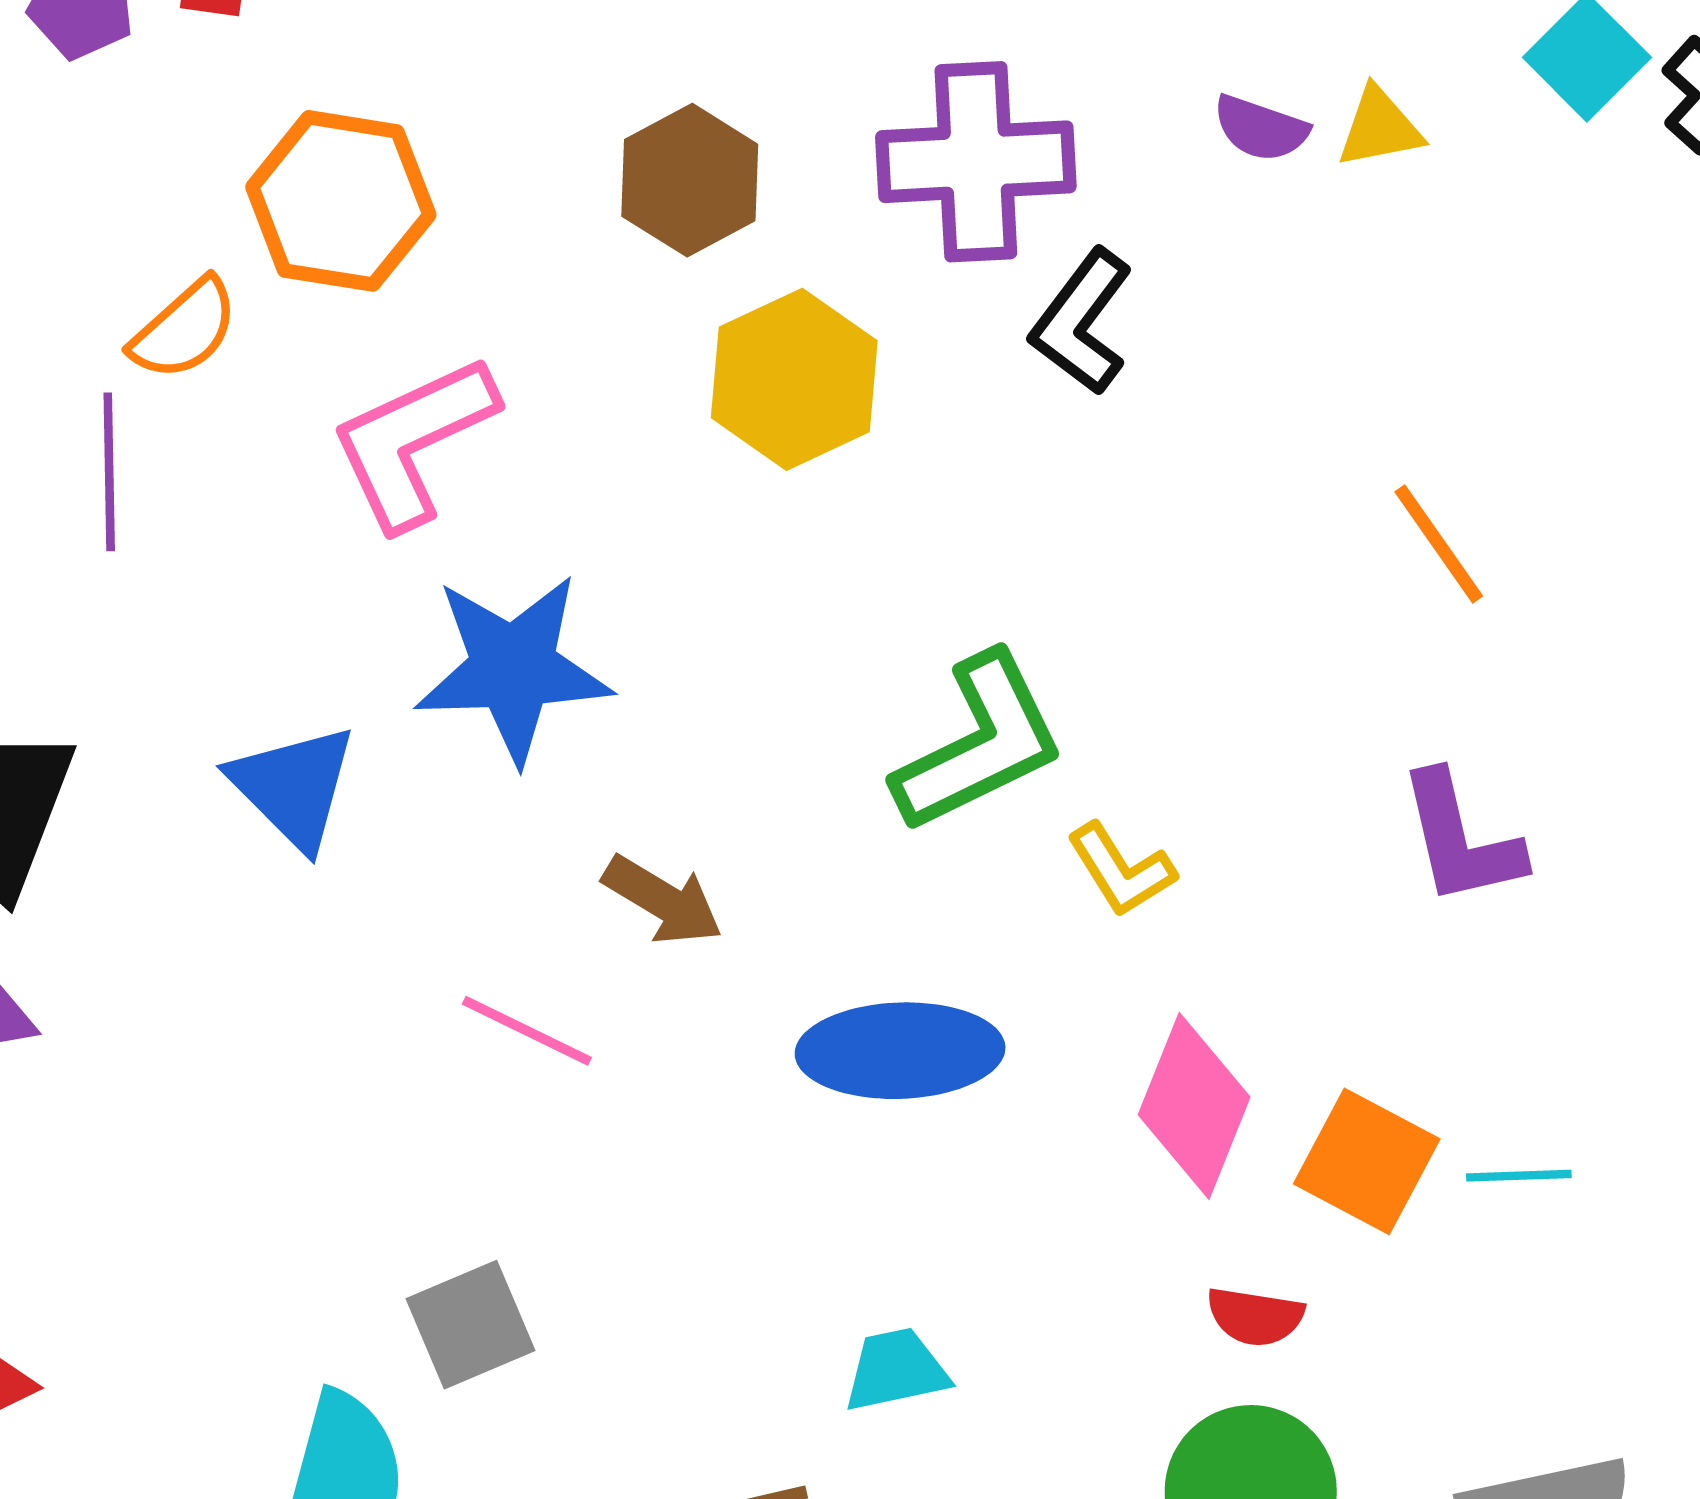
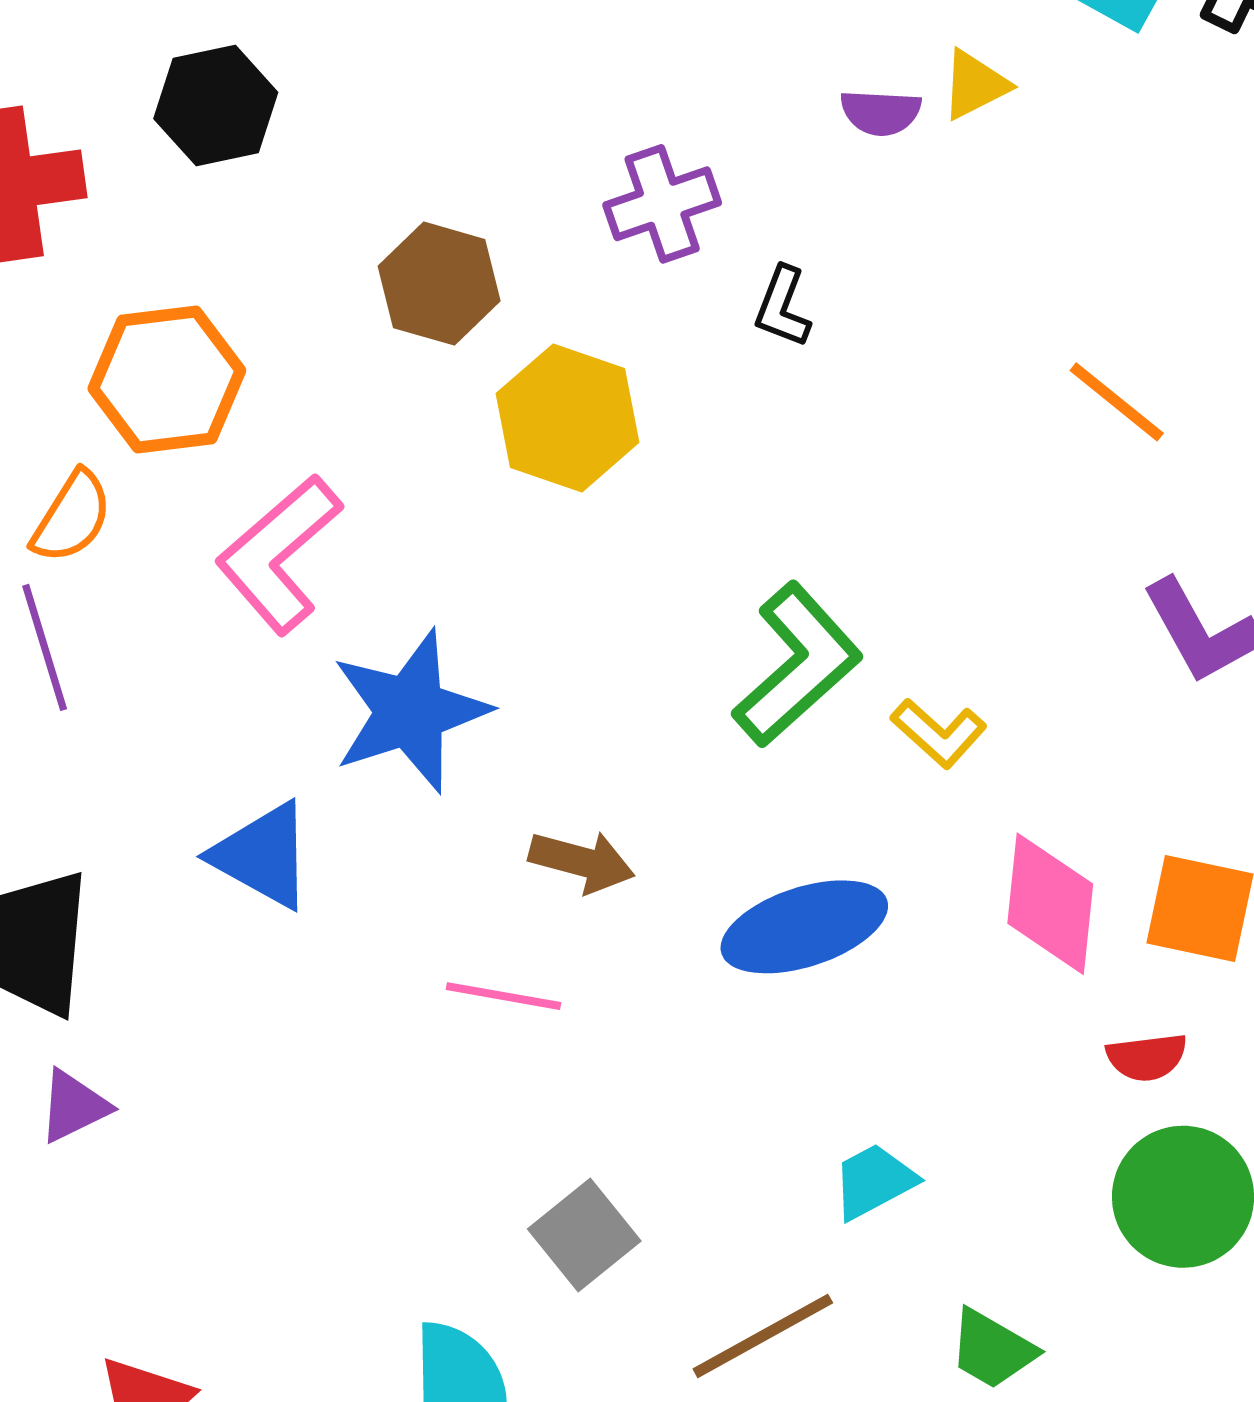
purple cross: (976, 162) -> (662, 204), size x0.7
black L-shape: (1082, 322) -> (783, 307), size x0.7
gray square: (471, 1325) -> (584, 1235), moved

